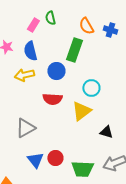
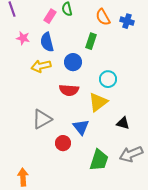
green rectangle: (74, 50) -> (91, 41), size x0.7
red circle: (55, 158) -> (63, 143), moved
blue triangle: (35, 160) -> (81, 127), moved
green trapezoid: (82, 169) -> (99, 160), turned -75

